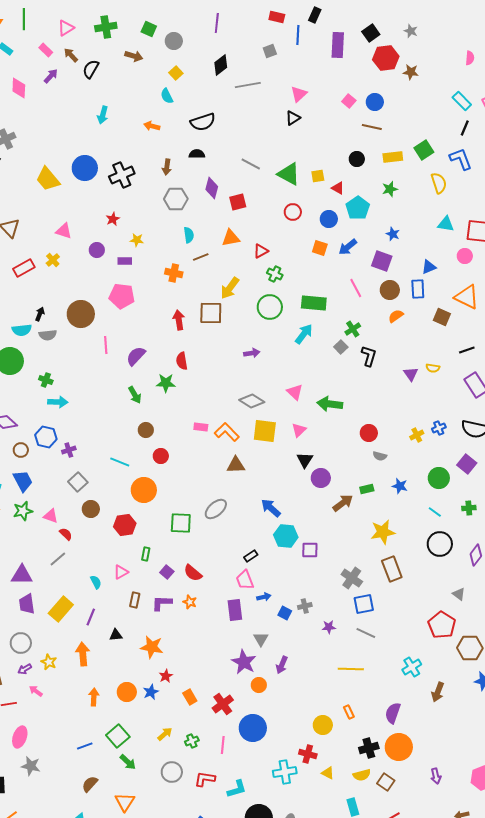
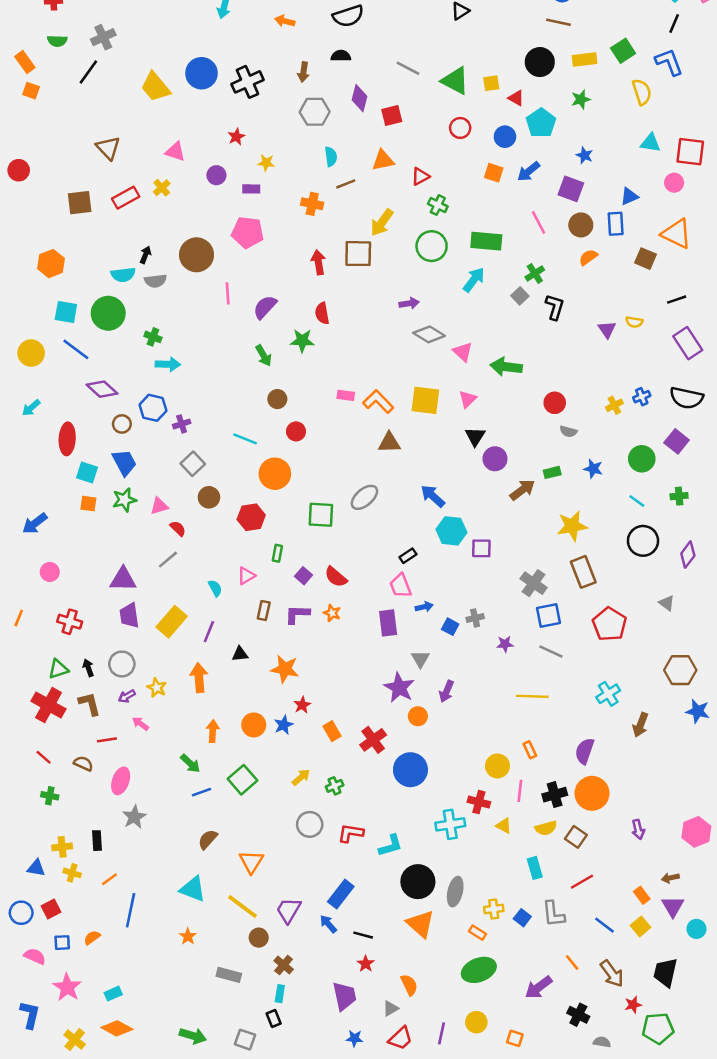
black circle: (357, 159) -> (540, 62), size x1.5
gray diamond: (252, 401) -> (429, 334), moved
pink triangle: (51, 516) -> (159, 506), turned -35
red pentagon: (442, 625) -> (609, 624), moved
pink line: (223, 745) -> (520, 791), moved
green arrow: (128, 762) -> (190, 763), moved
gray star: (31, 766) -> (134, 817), turned 30

